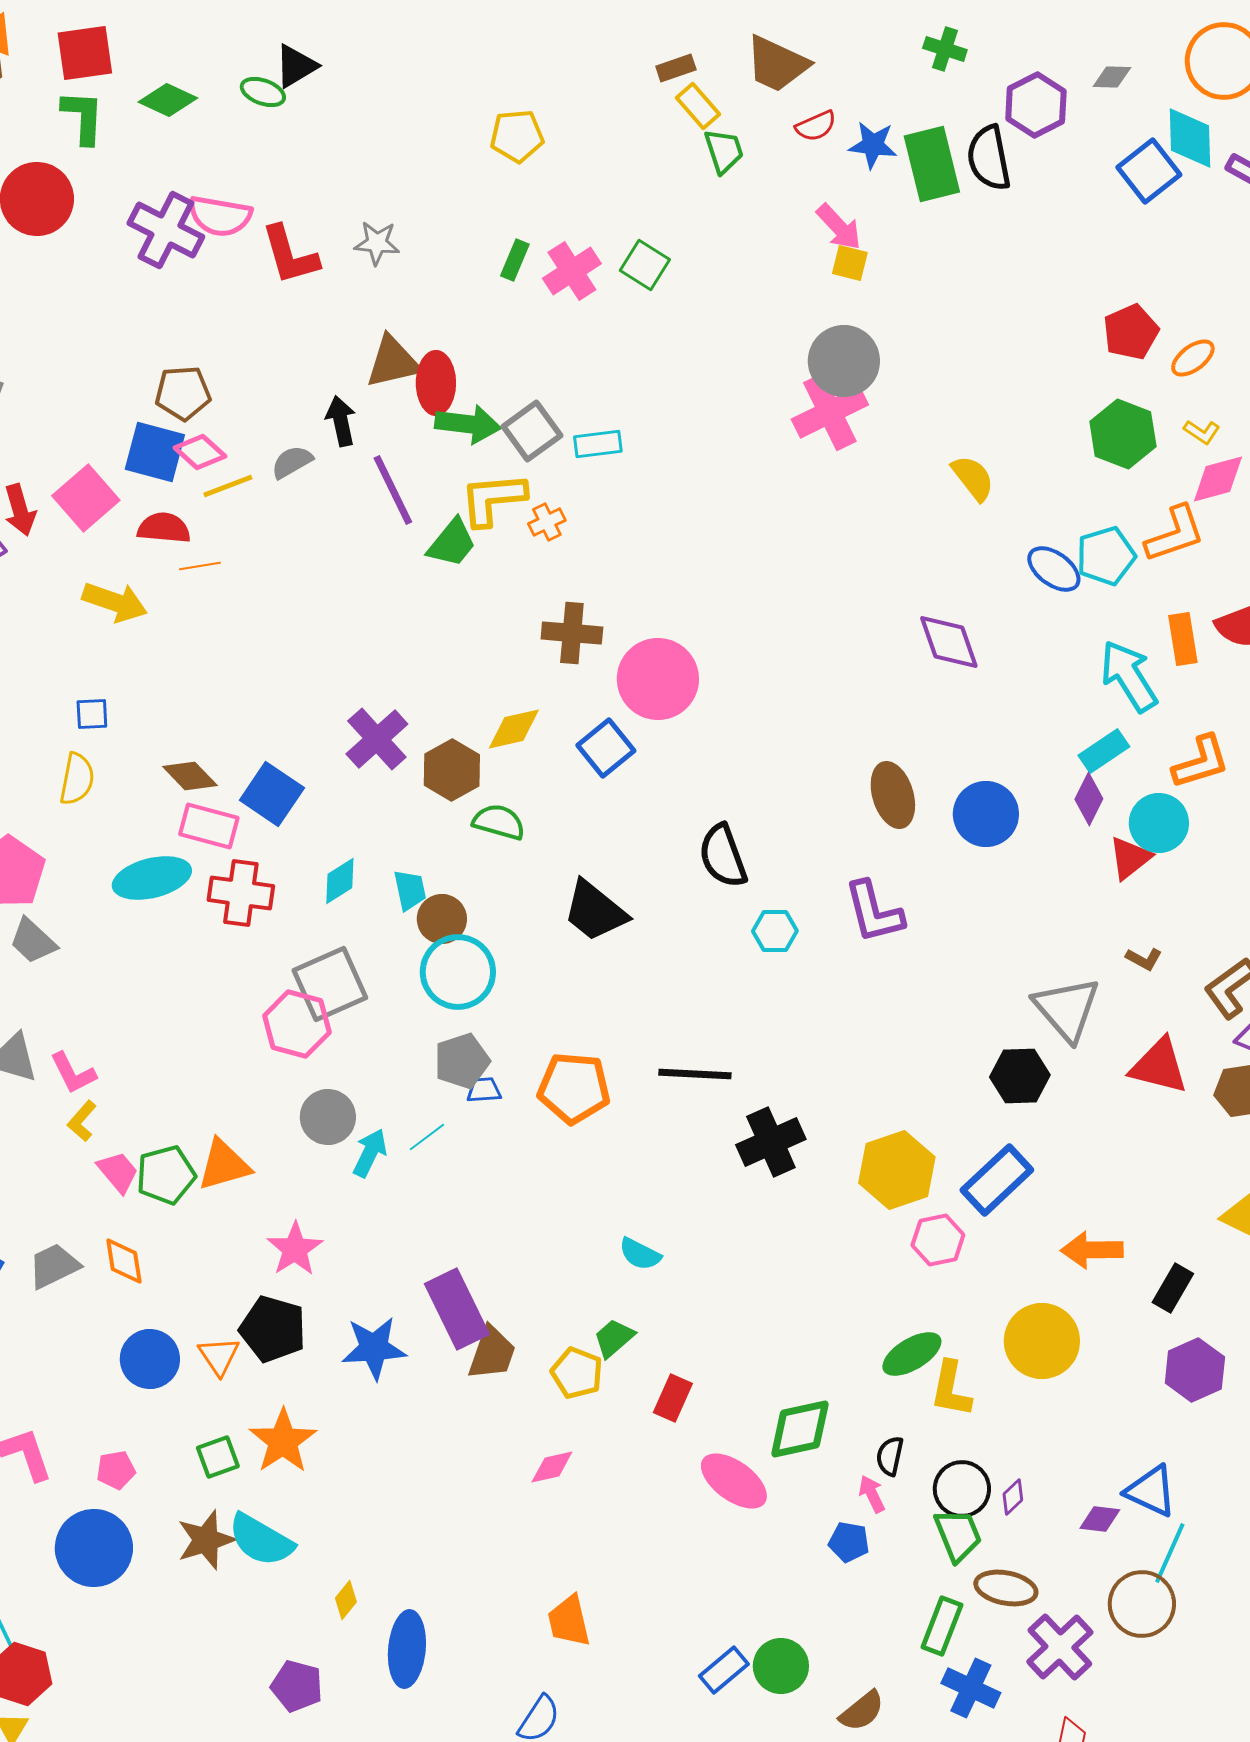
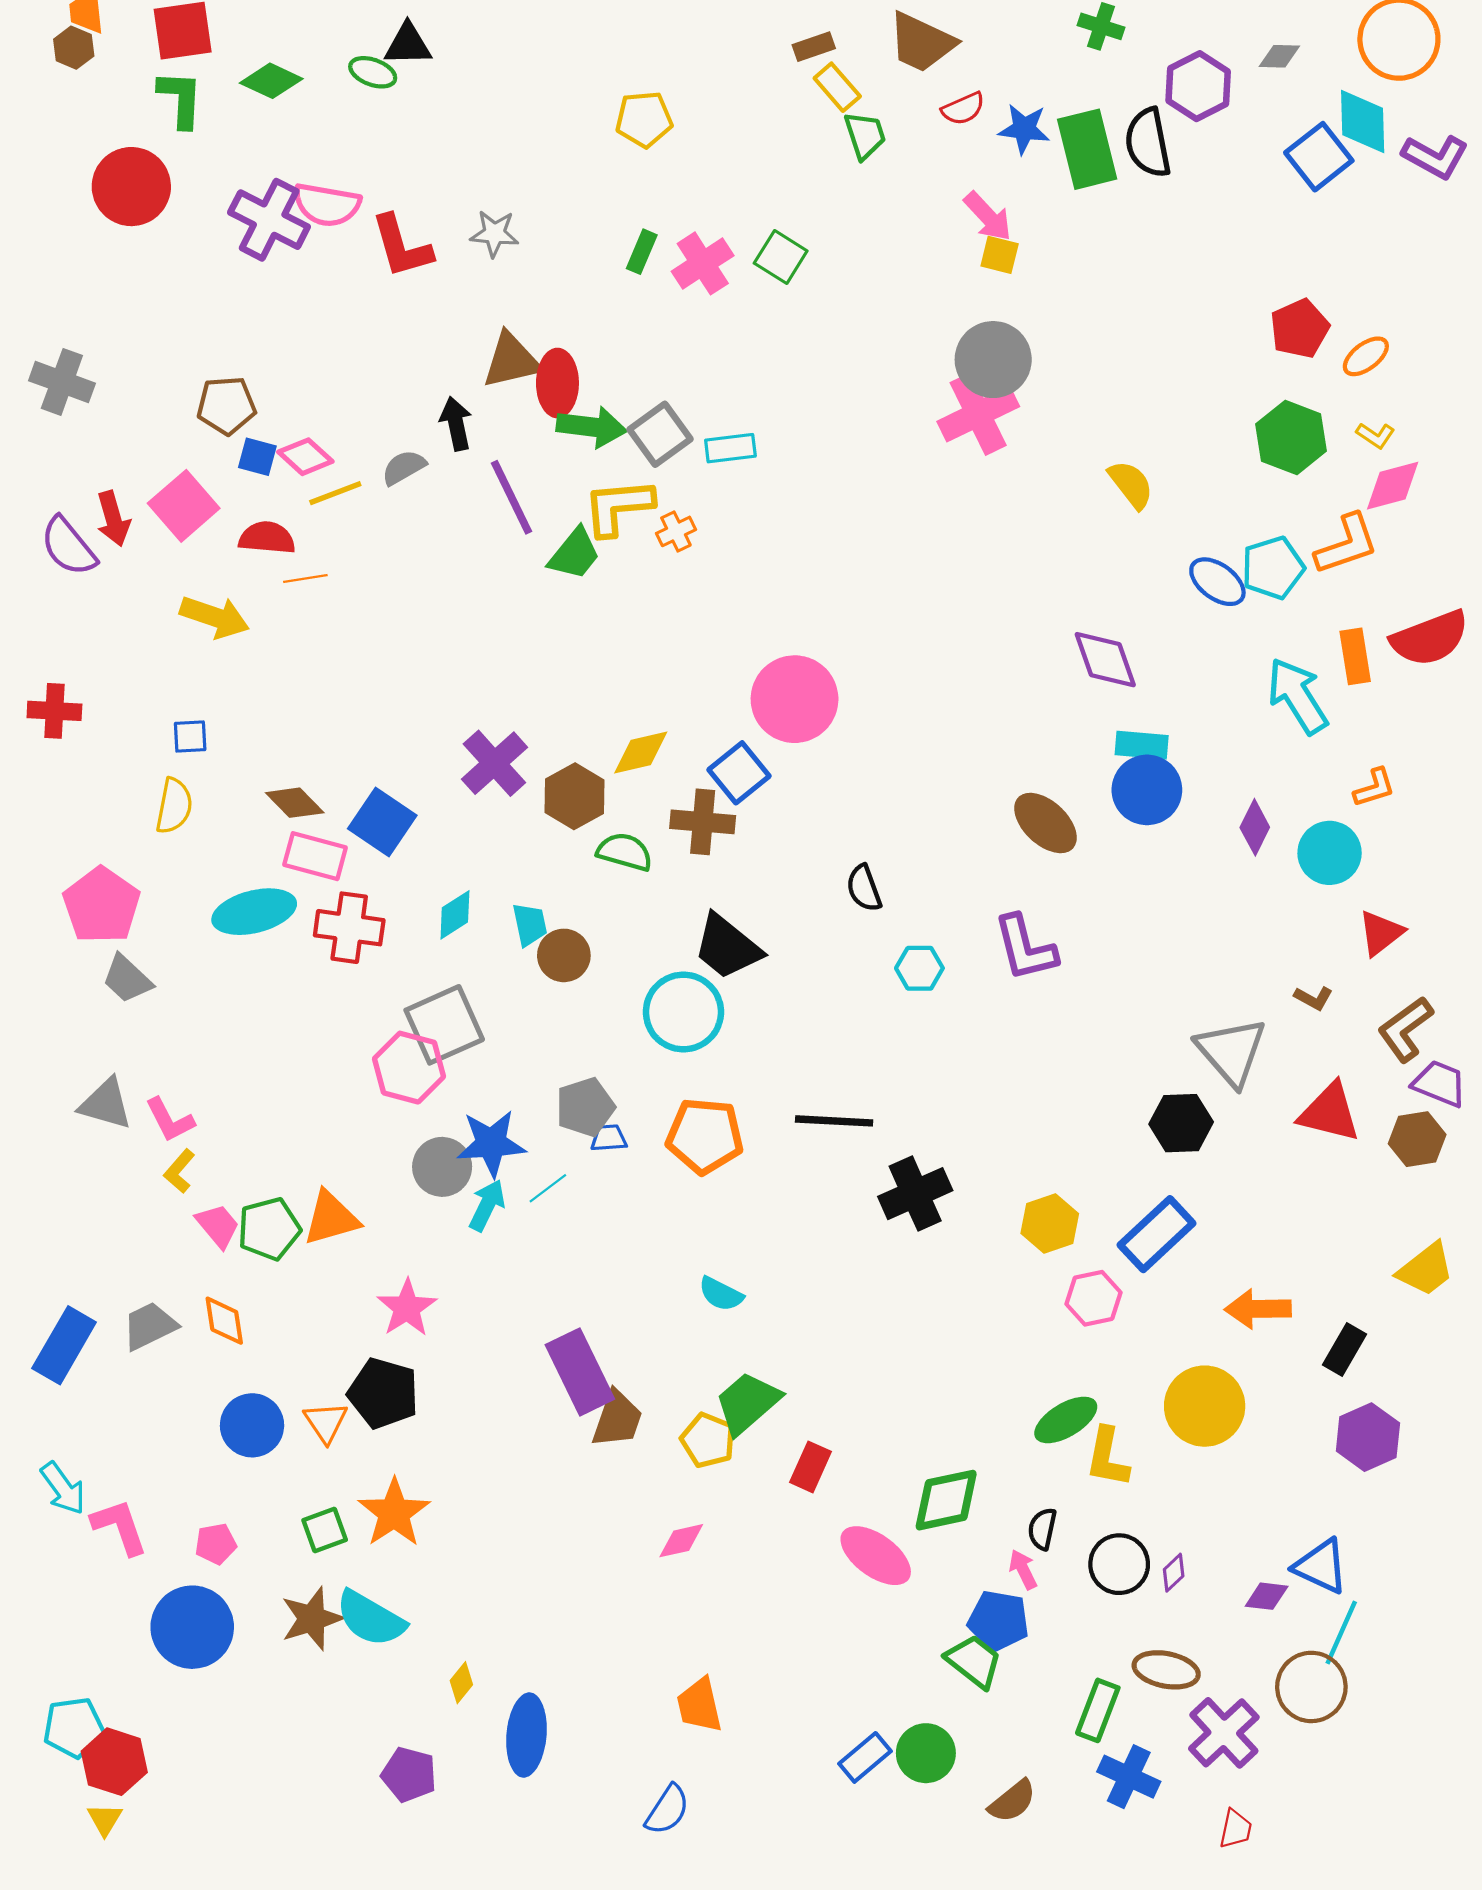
black triangle: (296, 66) -> (408, 45), turned 30
brown pentagon: (183, 393) -> (226, 405), moved
blue square: (155, 452) -> (257, 457), size x0.6
brown cross: (572, 633) -> (703, 822), moved
cyan rectangle: (1104, 751) -> (1142, 745), moved, turned 39
orange L-shape: (1201, 762) -> (1374, 788), size x0.7
brown ellipse: (893, 795) -> (1045, 823), turned -30
blue circle: (986, 814) -> (1147, 790), moved
black semicircle: (723, 856) -> (864, 888), size x0.7
red triangle: (1130, 858) -> (1381, 933), moved
cyan circle: (458, 972) -> (683, 1012), moved
yellow hexagon: (897, 1170) -> (1050, 1223), size x0.7
cyan semicircle: (640, 1254) -> (721, 1294), moved
green trapezoid: (614, 1338) -> (748, 1403), size x1.5
blue star: (374, 1348) -> (491, 1143), moved
green trapezoid: (958, 1535) -> (974, 1661), moved, turned -30
blue pentagon: (849, 1542) -> (998, 1621), size x1.4

